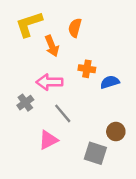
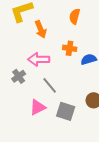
orange semicircle: (75, 28) -> (75, 16), moved
gray square: (95, 153) -> (66, 111), moved

